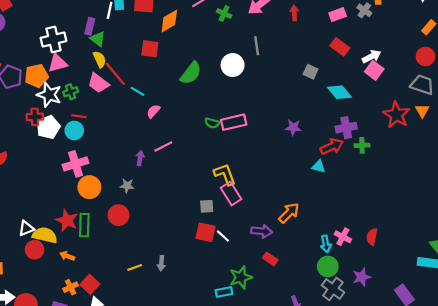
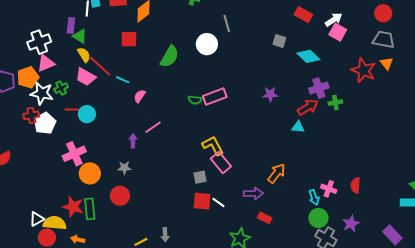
cyan circle: (74, 130) -> (87, 114), moved

